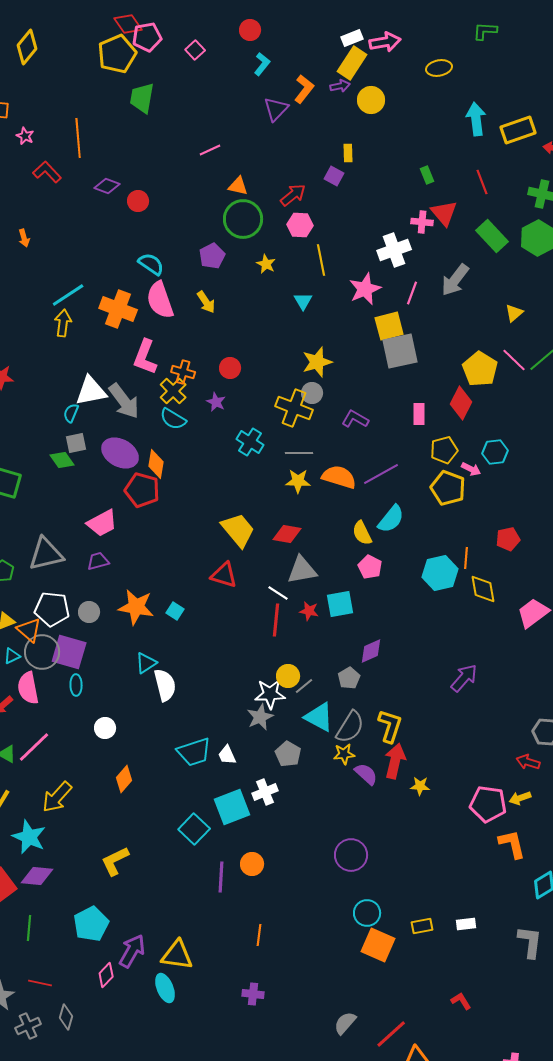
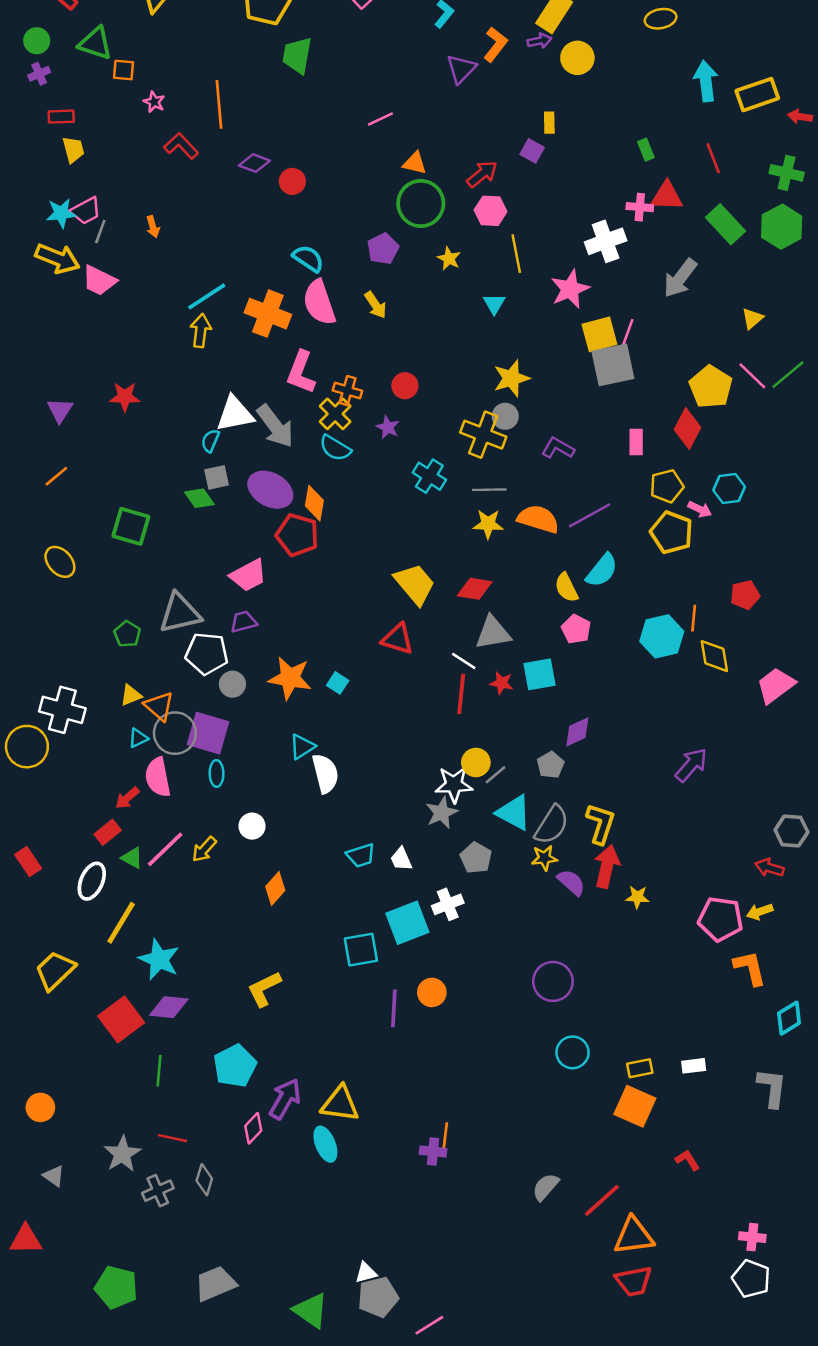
red triangle: (444, 213) -> (667, 196), turned -48
pink line: (412, 293) -> (628, 333), moved
white pentagon: (52, 609) -> (207, 654), moved
cyan trapezoid: (194, 752) -> (361, 855), size x0.7
yellow arrow: (57, 797) -> (204, 849), moved, size x0.7
cyan square: (194, 829) -> (361, 950), turned 36
orange line: (259, 935) -> (445, 1136), moved
orange square: (378, 945) -> (635, 1106), moved

